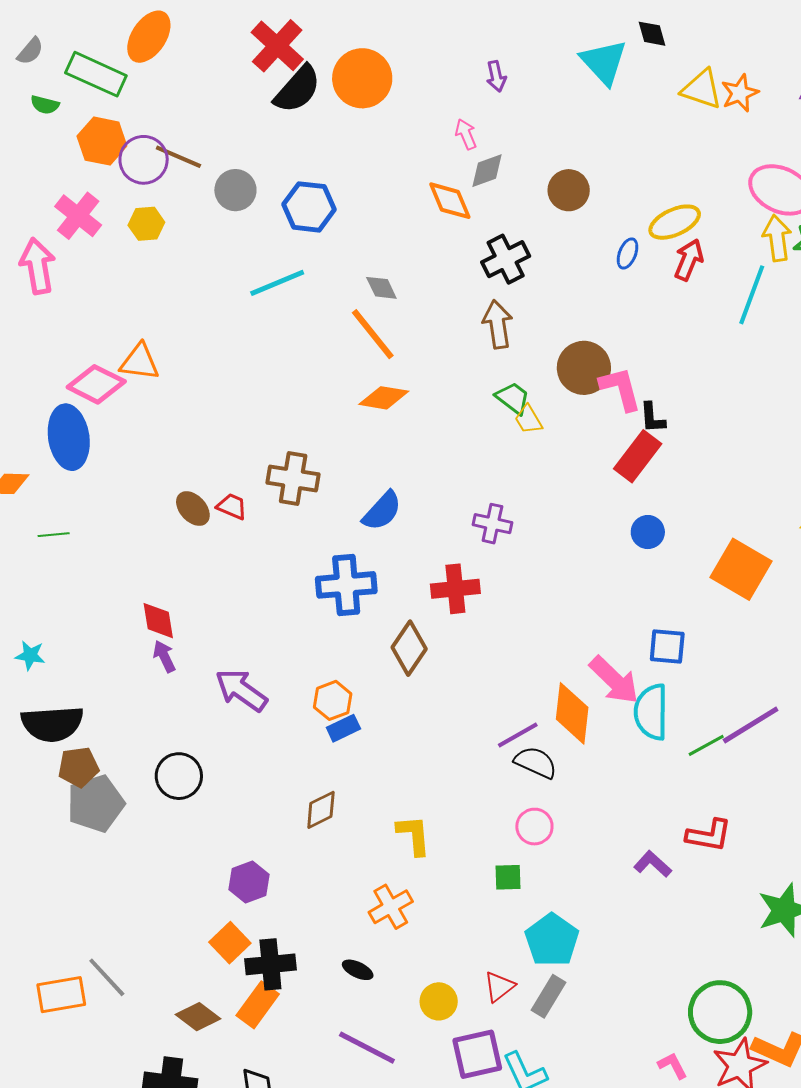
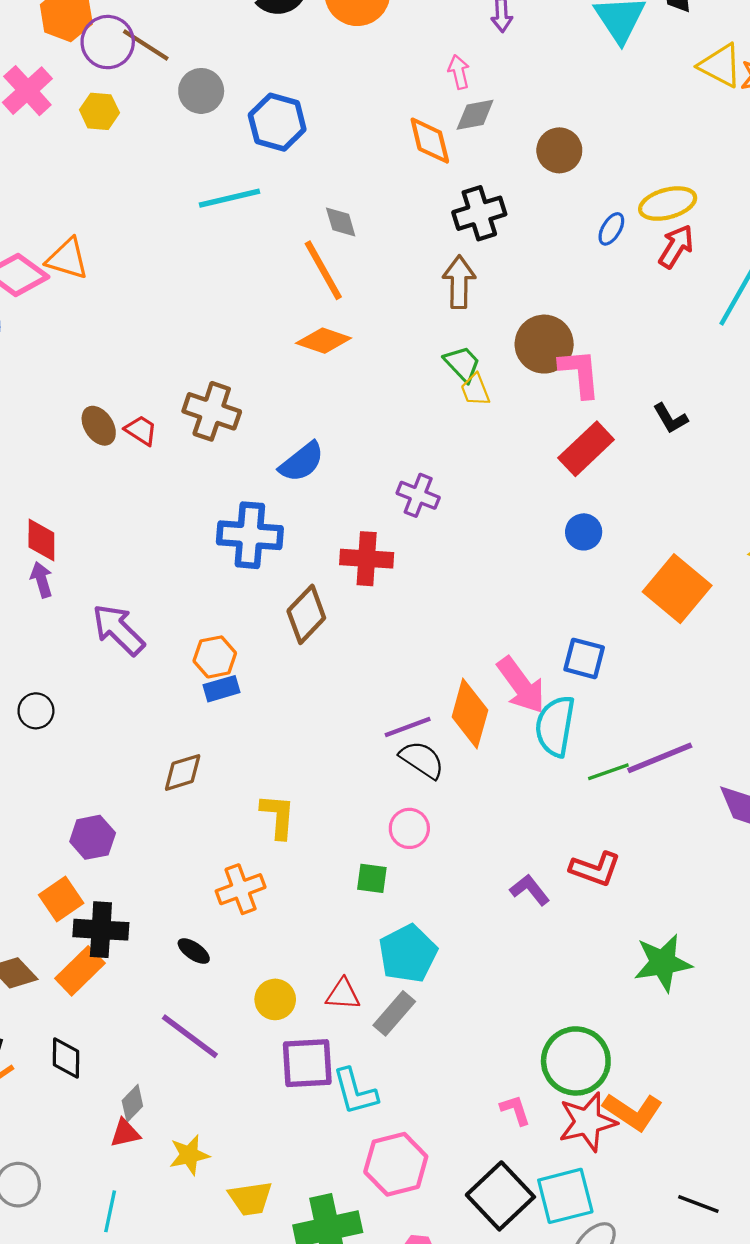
black L-shape: (652, 418) -> (670, 418), moved, turned -36
black circle: (179, 776) -> (36, 711), size x0.7
red triangle: (499, 987) -> (343, 994), turned 32

